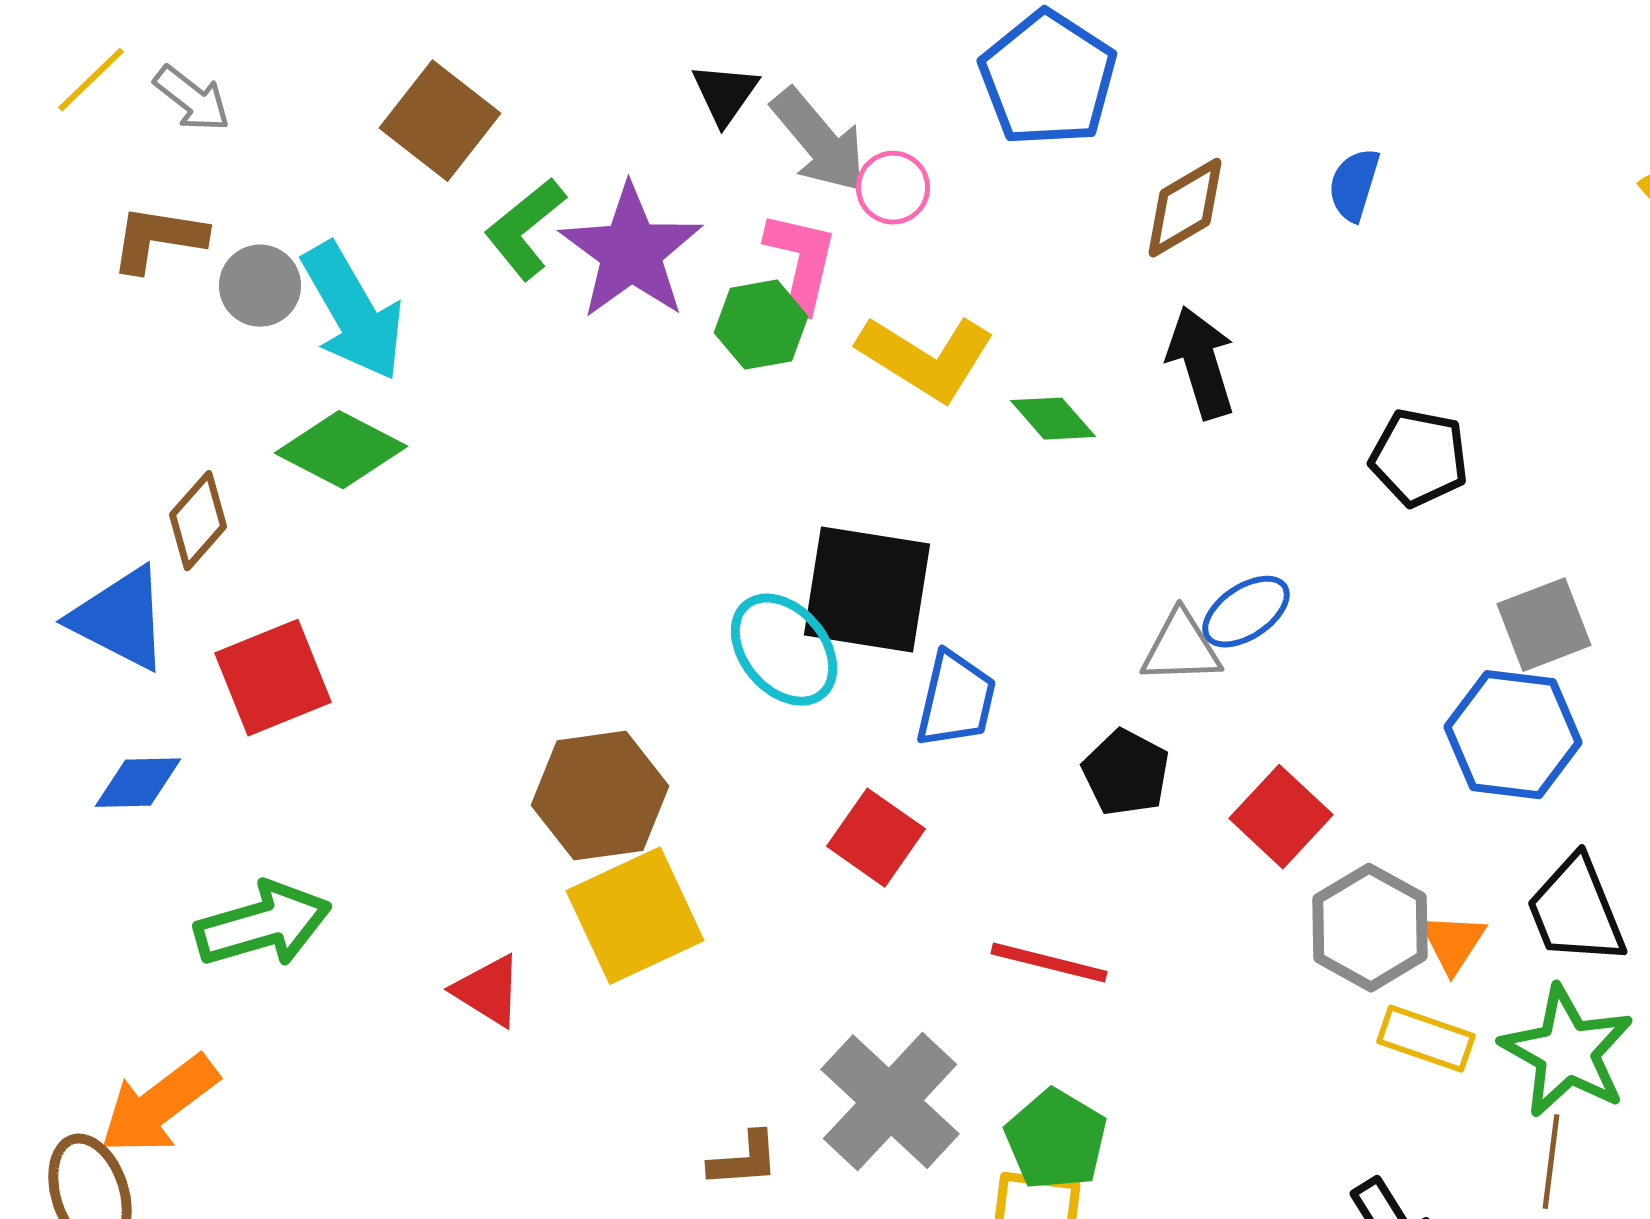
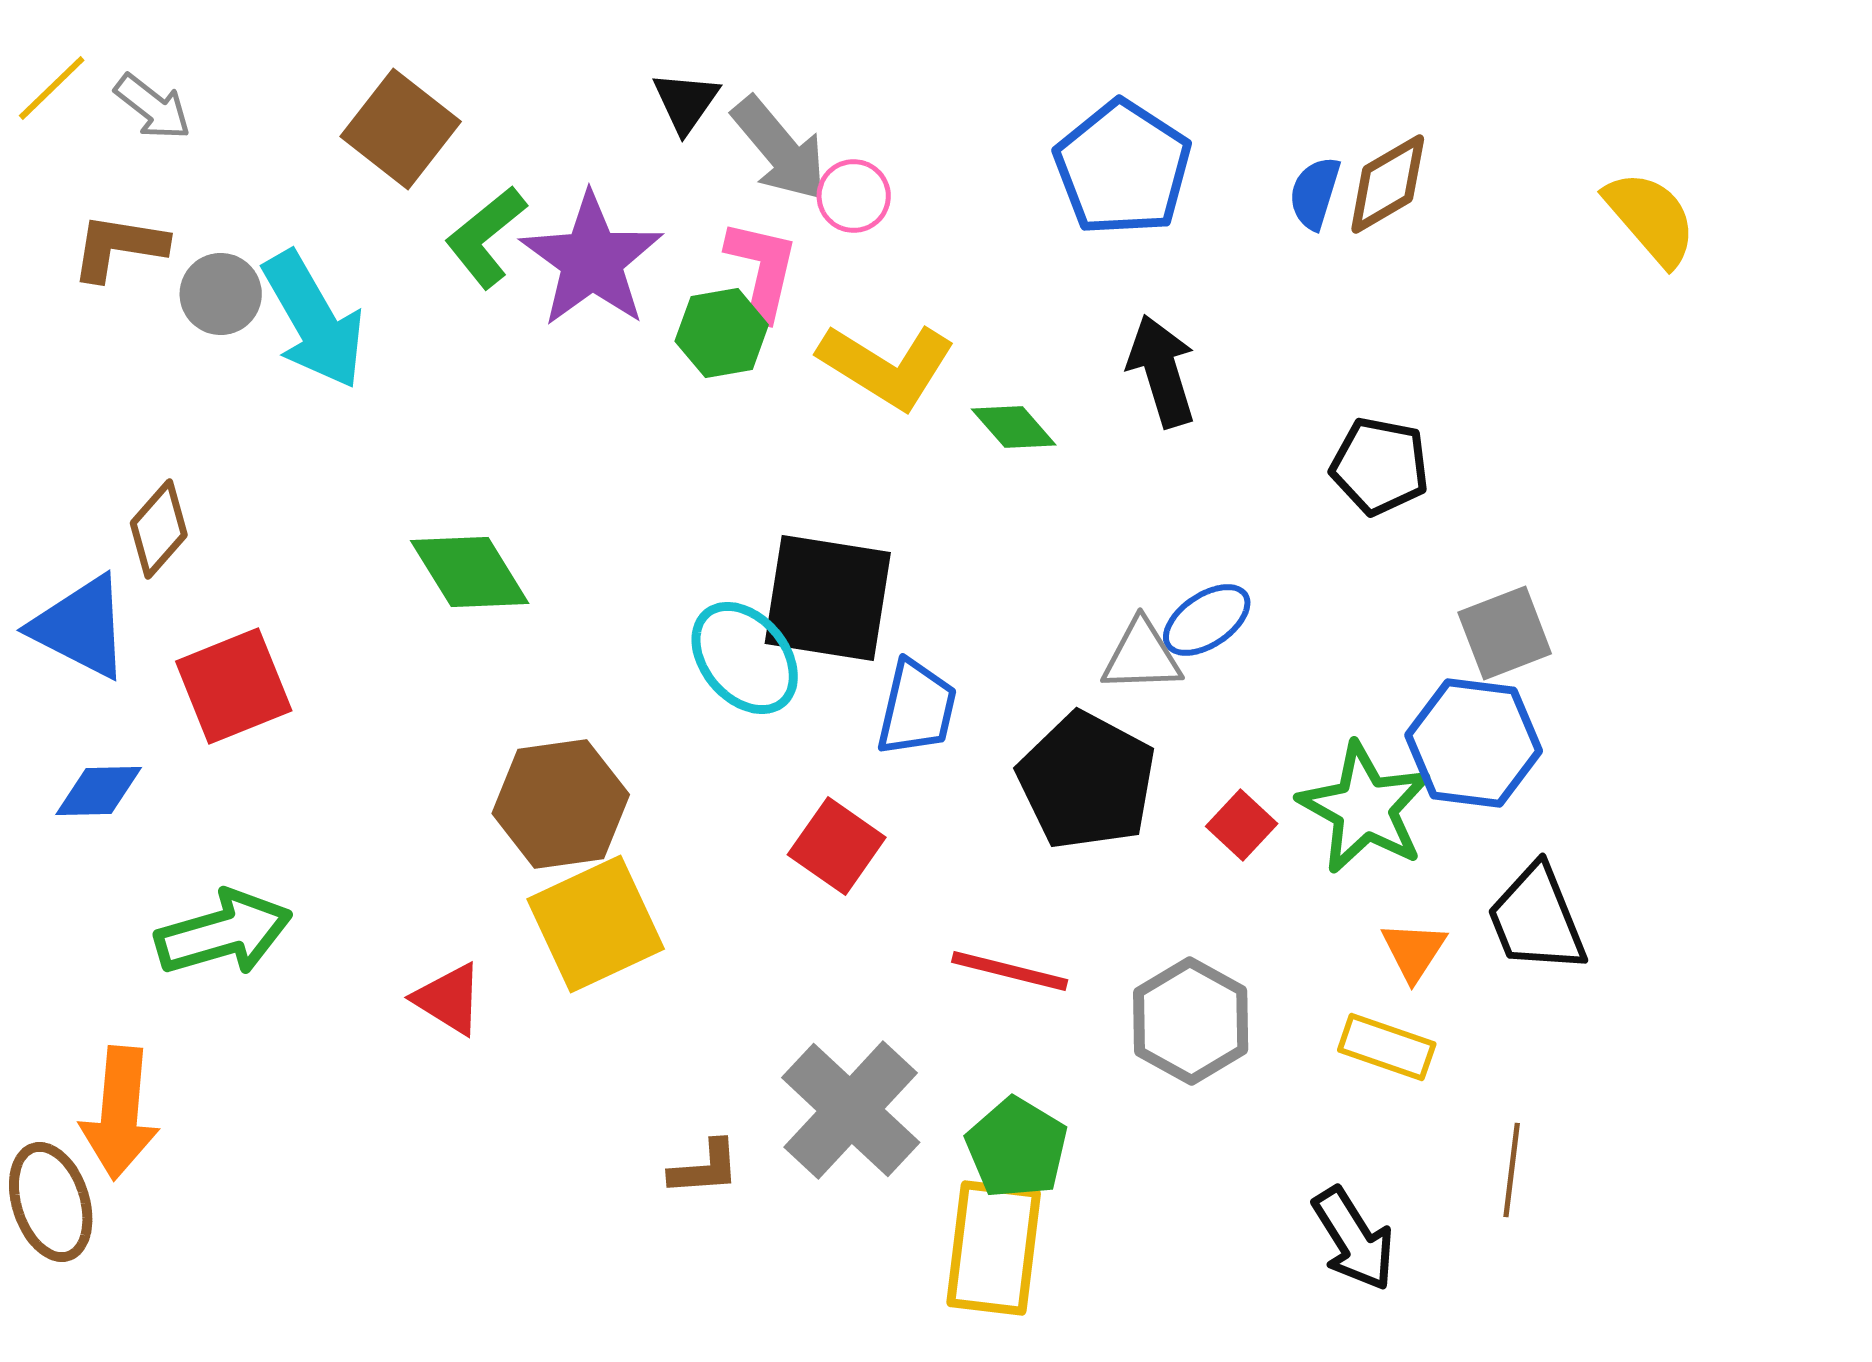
blue pentagon: (1048, 79) -> (1123, 168), moved
brown diamond: (1185, 208) -> (1388, 184), moved
green diamond: (341, 450) -> (470, 572), moved, turned 31
black pentagon: (1126, 773) -> (1087, 781), size x1.6
red square: (1281, 817) -> (1242, 825), size x0.7
gray hexagon: (1370, 928) -> (1191, 1021), moved
green star: (1567, 1052) -> (1365, 808), moved
orange arrow: (159, 1105) -> (120, 1113), turned -48

